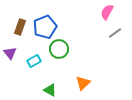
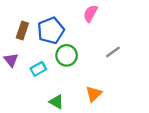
pink semicircle: (107, 12) -> (90, 13), moved
gray line: (115, 33) -> (113, 52), moved

